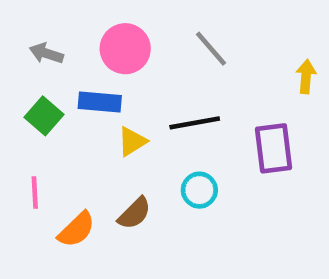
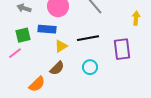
green square: (44, 116) -> (23, 35), turned 35
pink line: (35, 192) -> (15, 53), moved, turned 56
brown semicircle: (134, 213) -> (57, 68), moved

